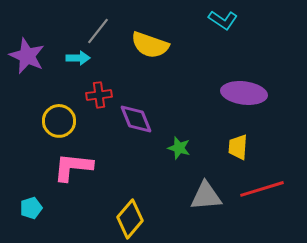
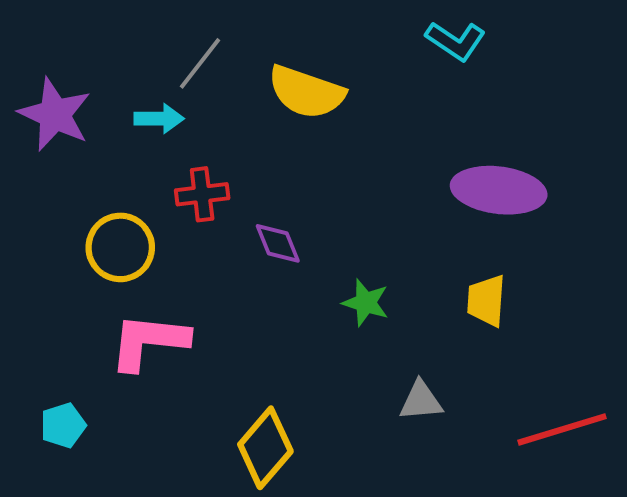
purple diamond: (136, 119) -> (278, 243), size x0.7
red line: (262, 189) -> (562, 429), moved
gray triangle: (206, 196) -> (421, 401), size x0.7

